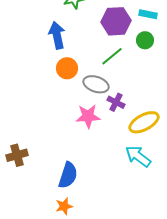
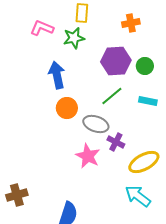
cyan rectangle: (148, 14) -> (148, 101), moved
green circle: (145, 40) -> (145, 66), moved
pink star: (88, 116) -> (88, 156), turned 30

